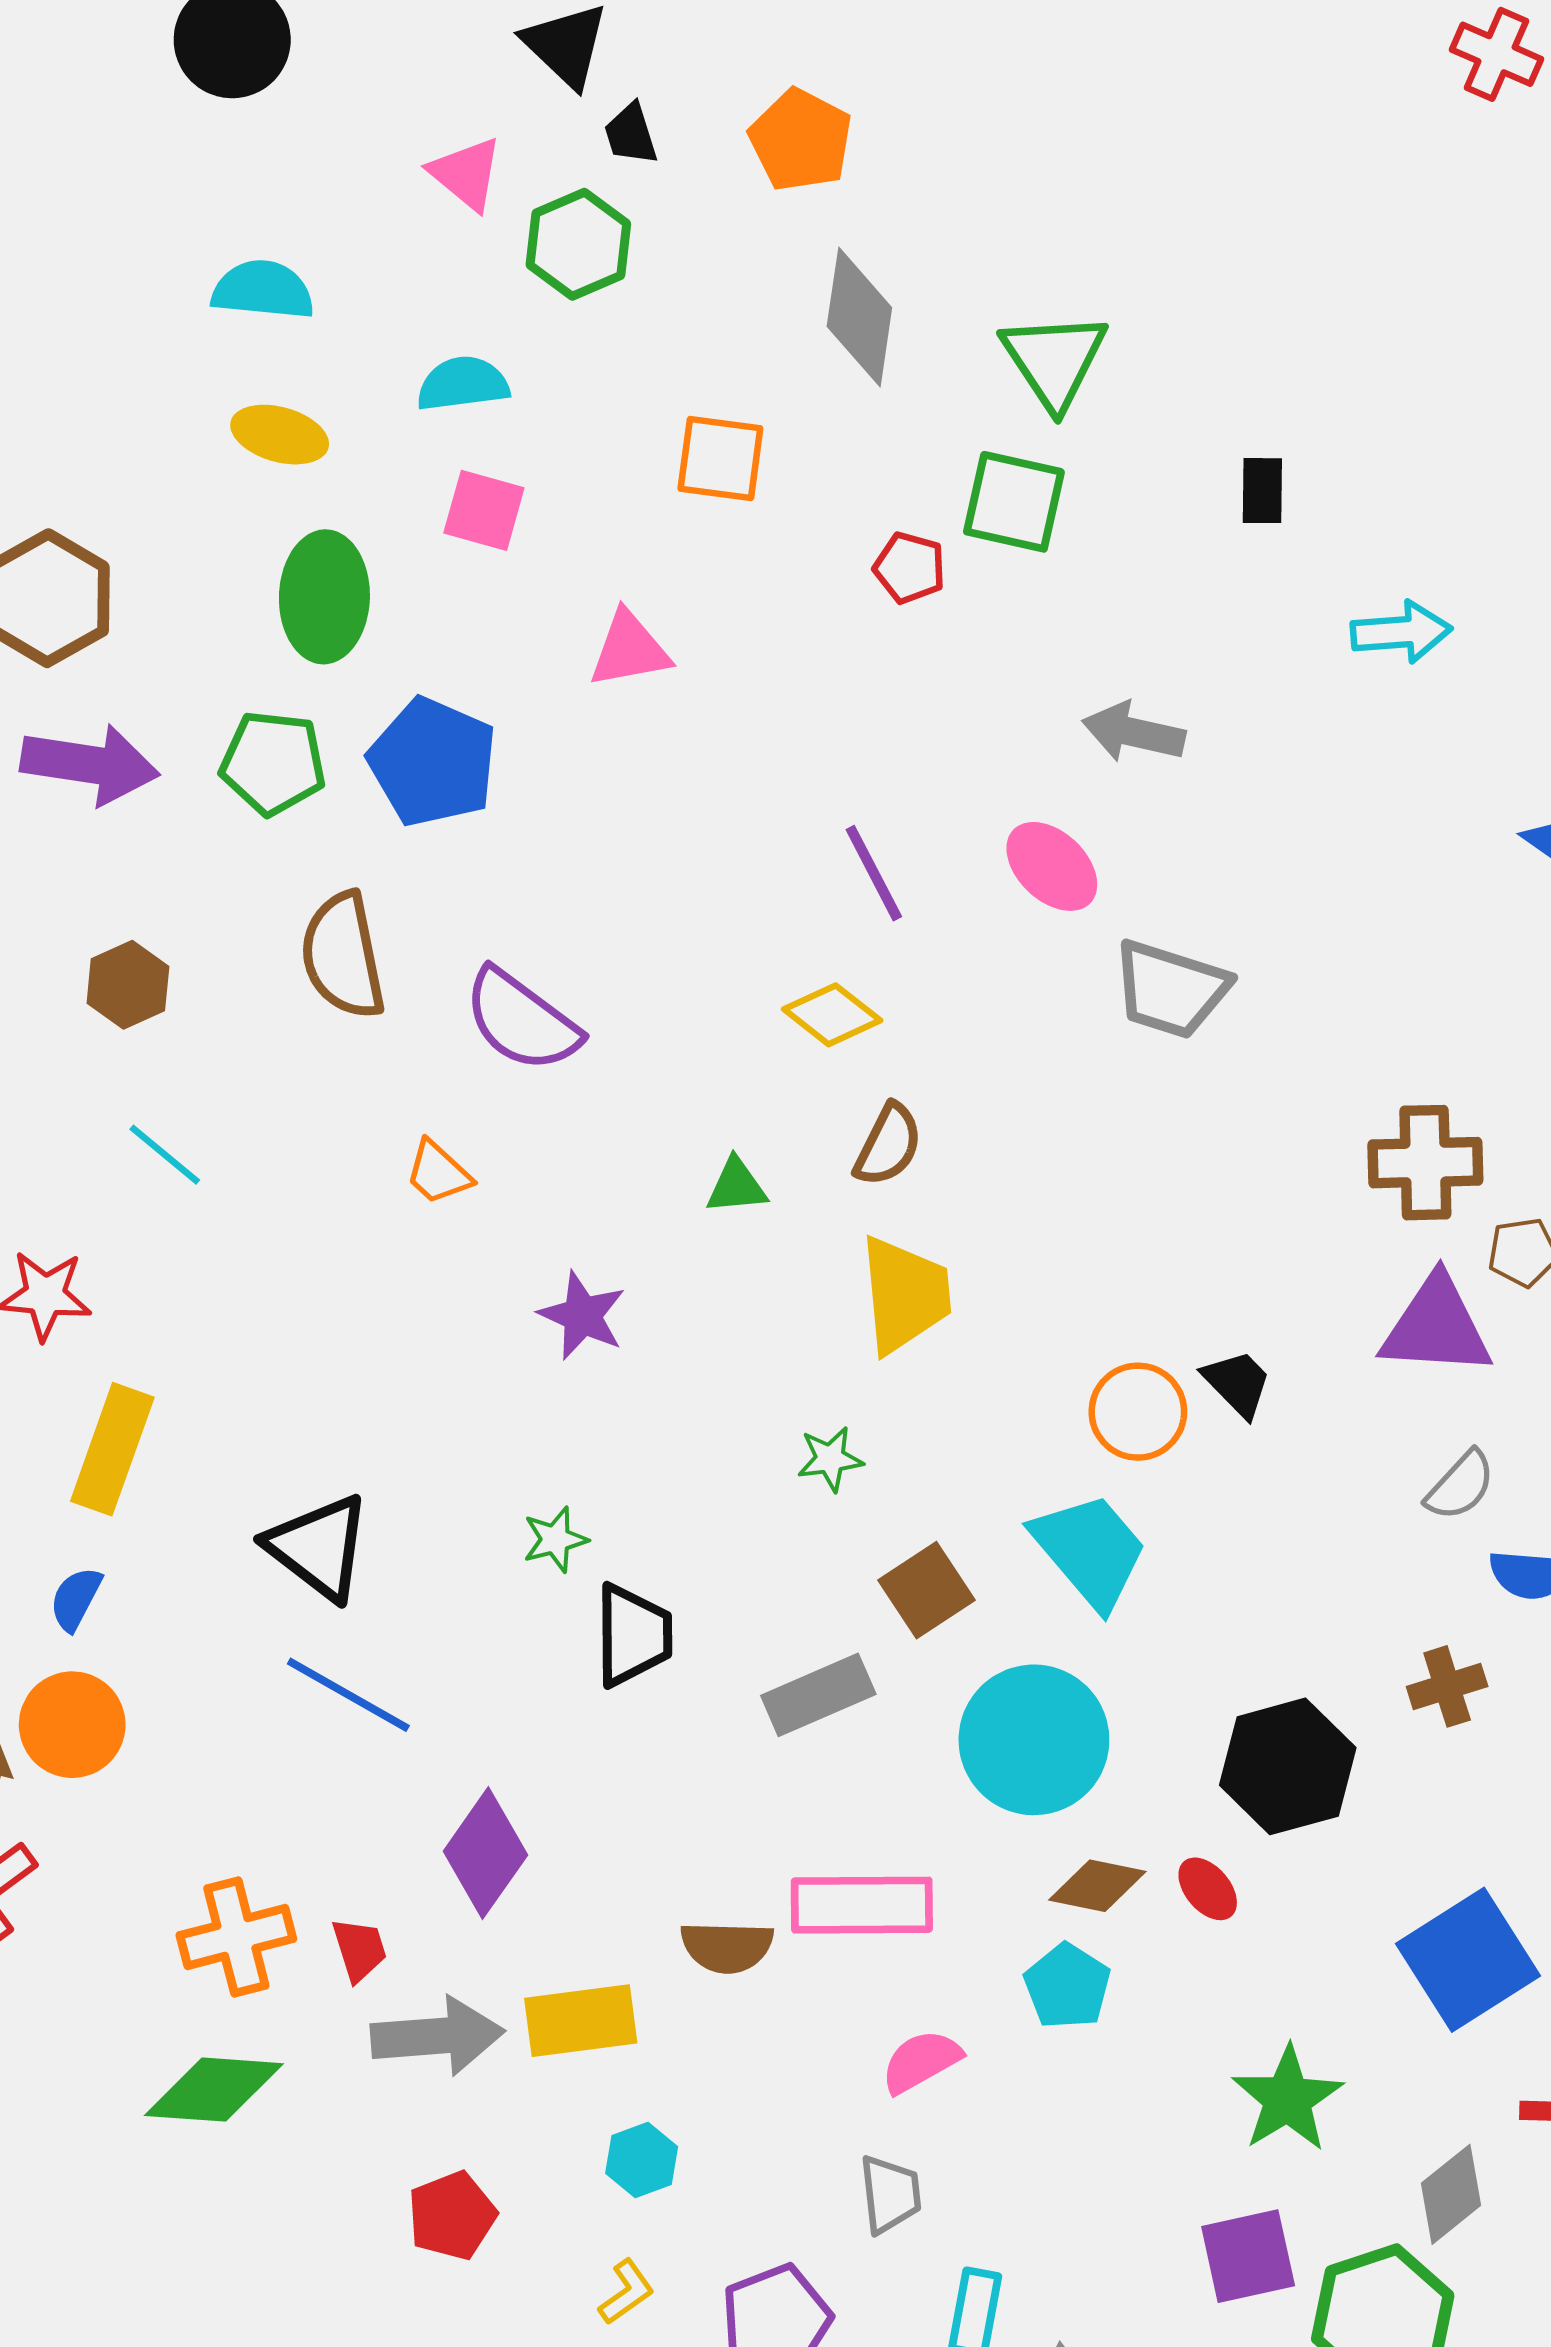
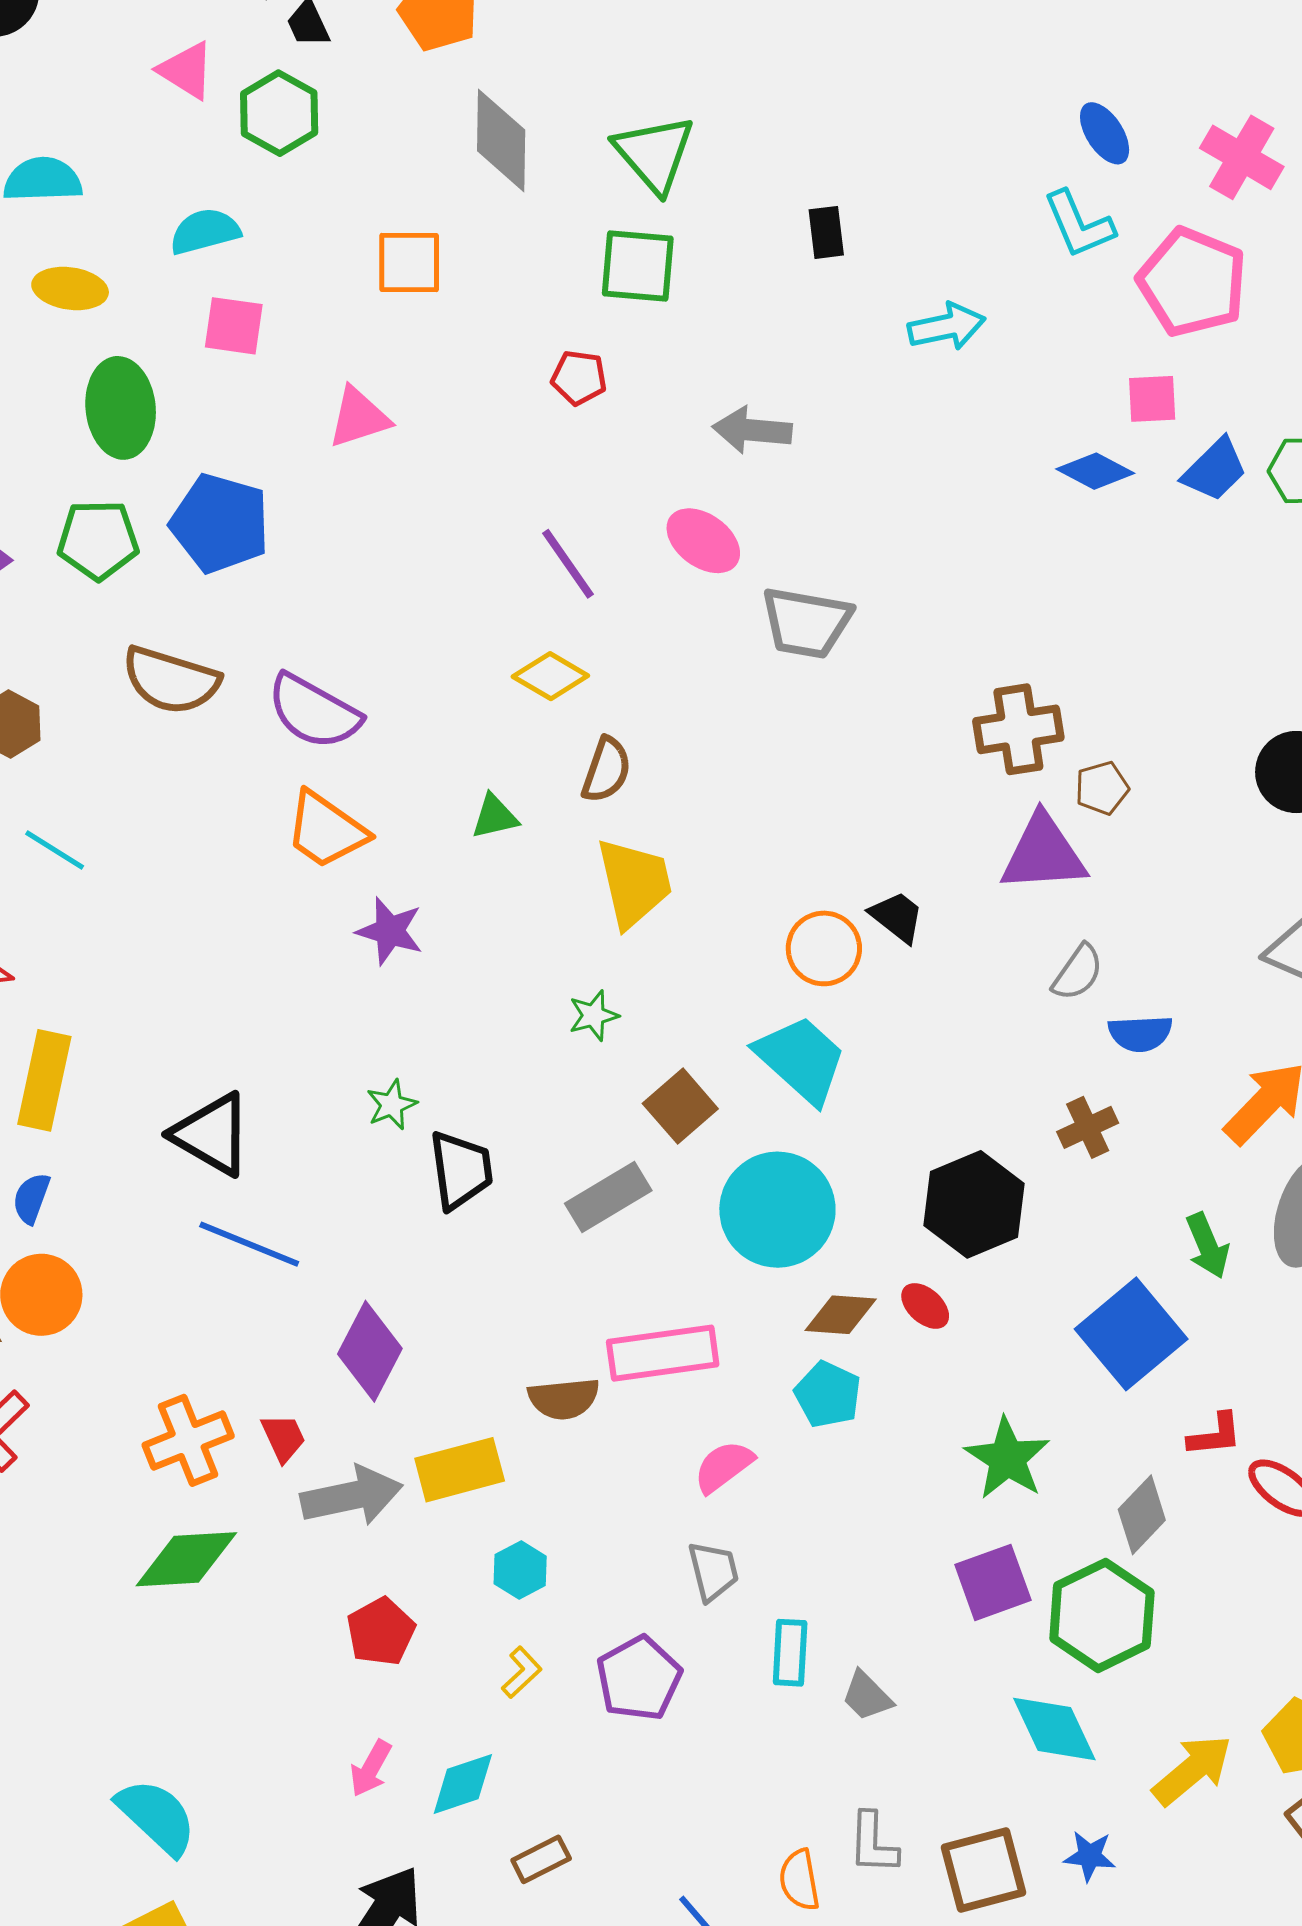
red pentagon: (910, 568) -> (579, 378), moved
brown semicircle: (343, 956) -> (171, 680), turned -54
orange trapezoid: (438, 1173) -> (326, 830), moved, size x1.6

